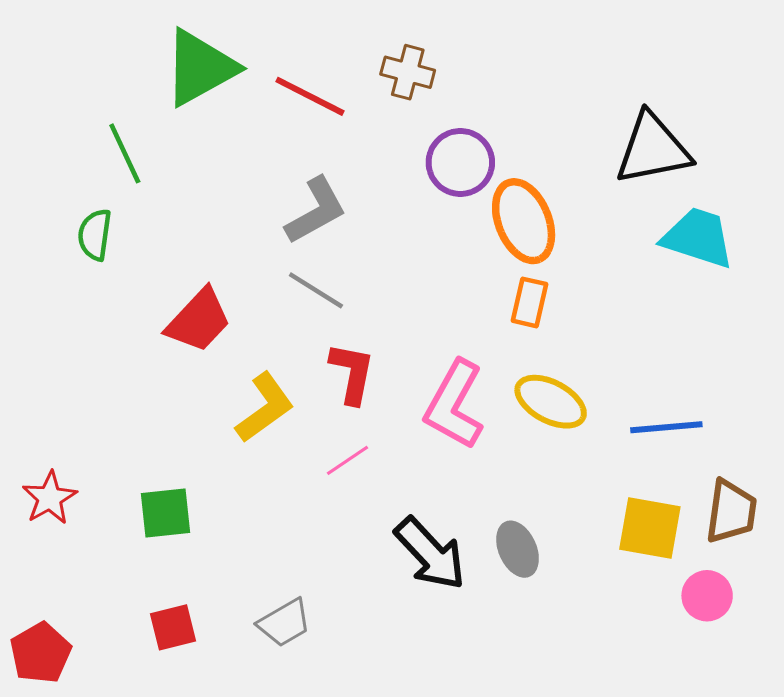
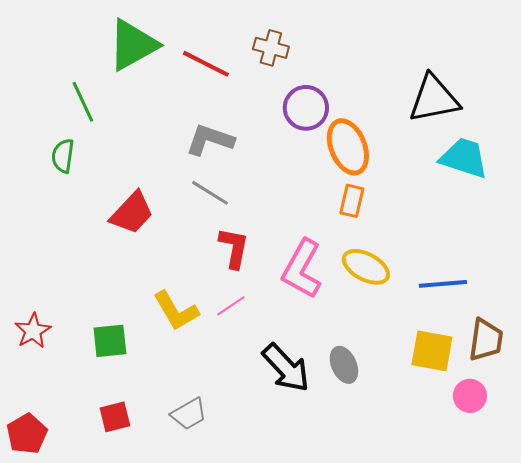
gray L-shape: (316, 211) -> (210, 140), turned -132
yellow L-shape: (265, 408) -> (176, 311), moved, turned 96

